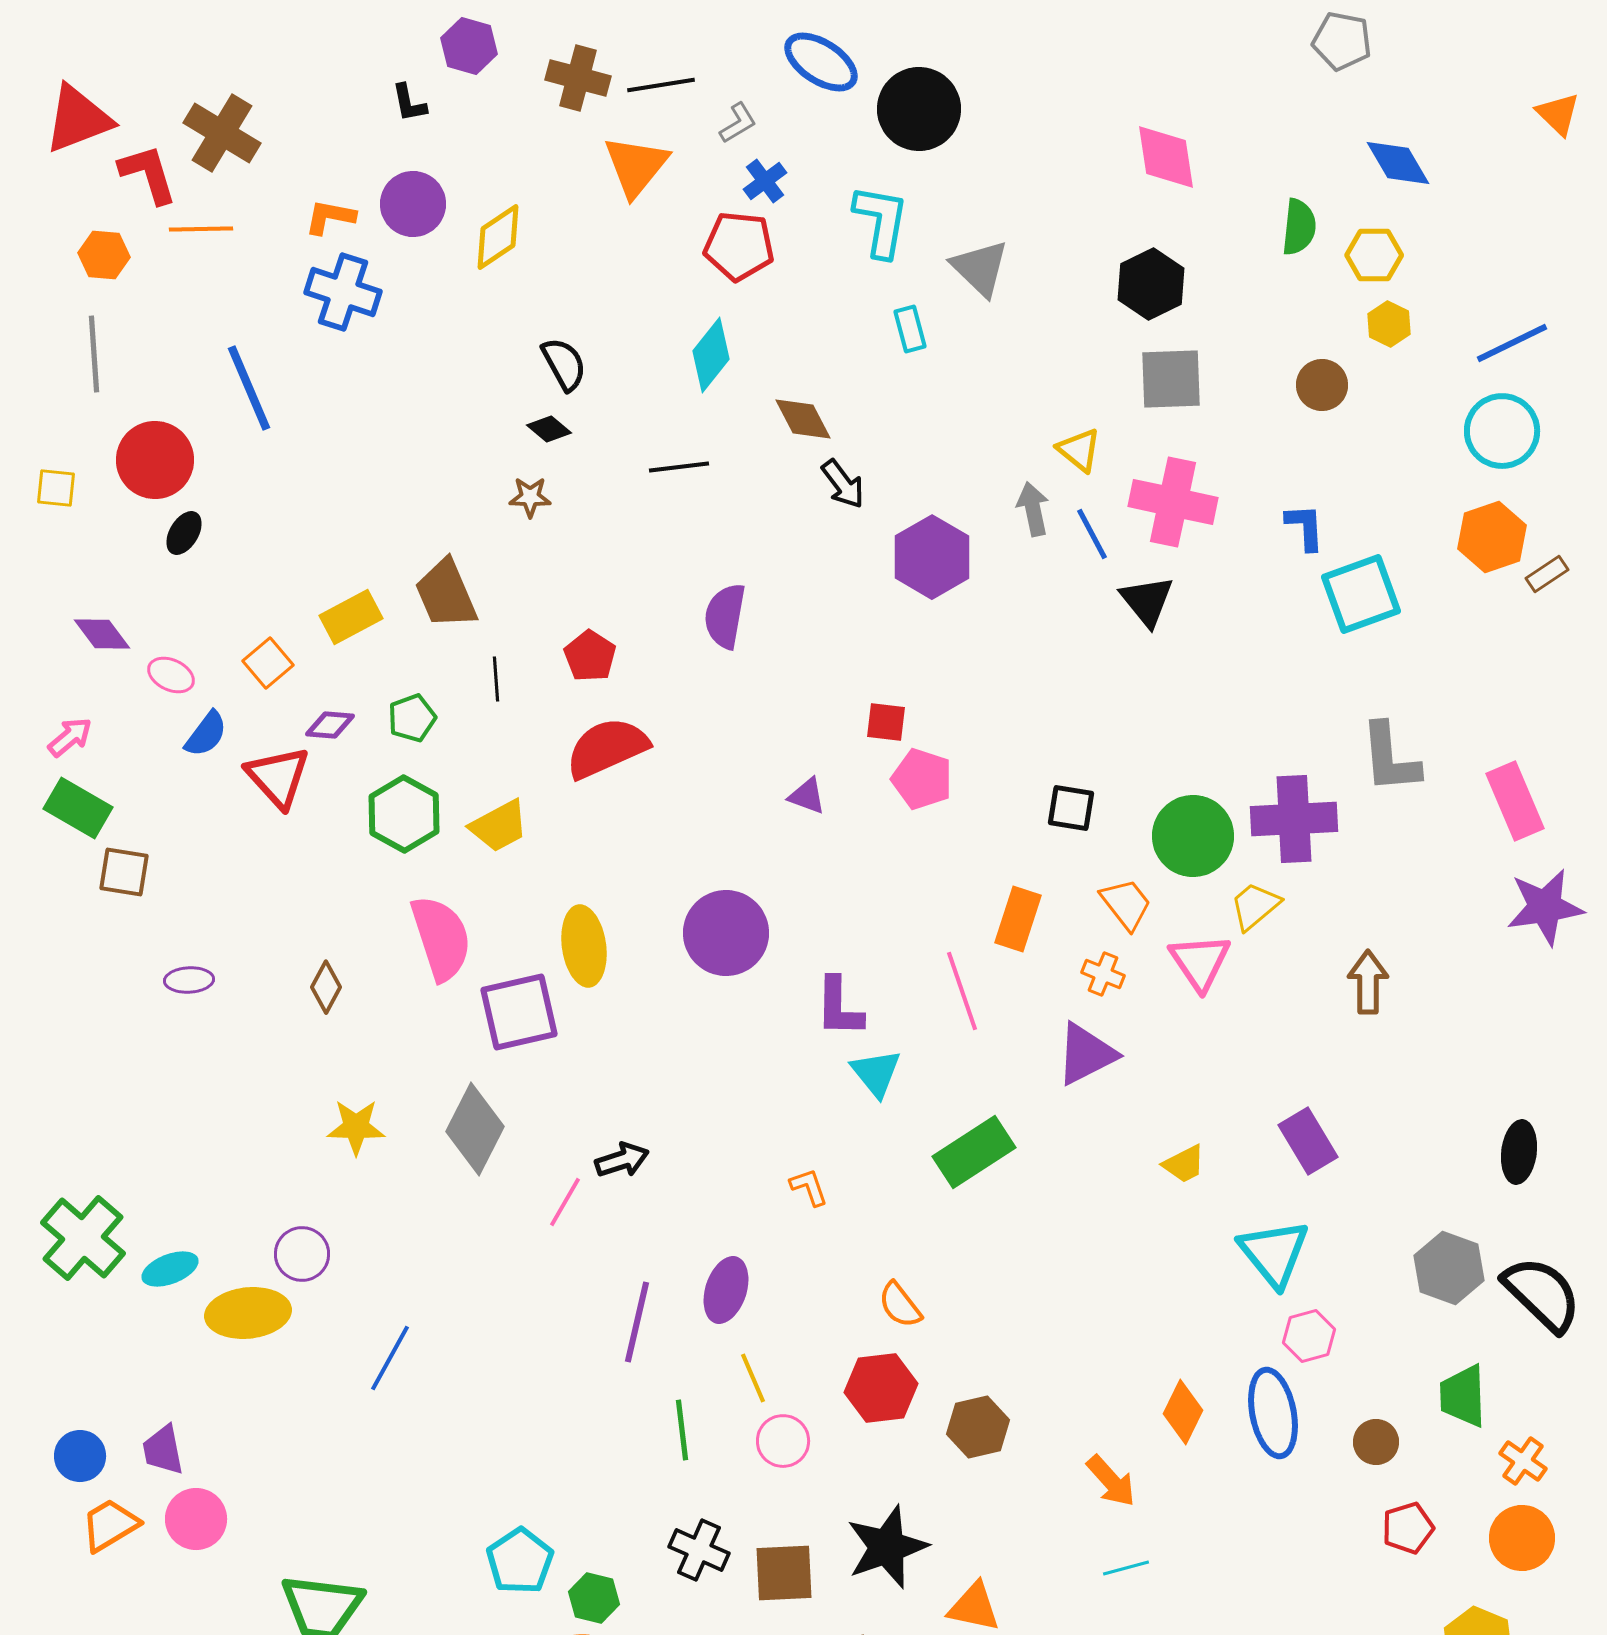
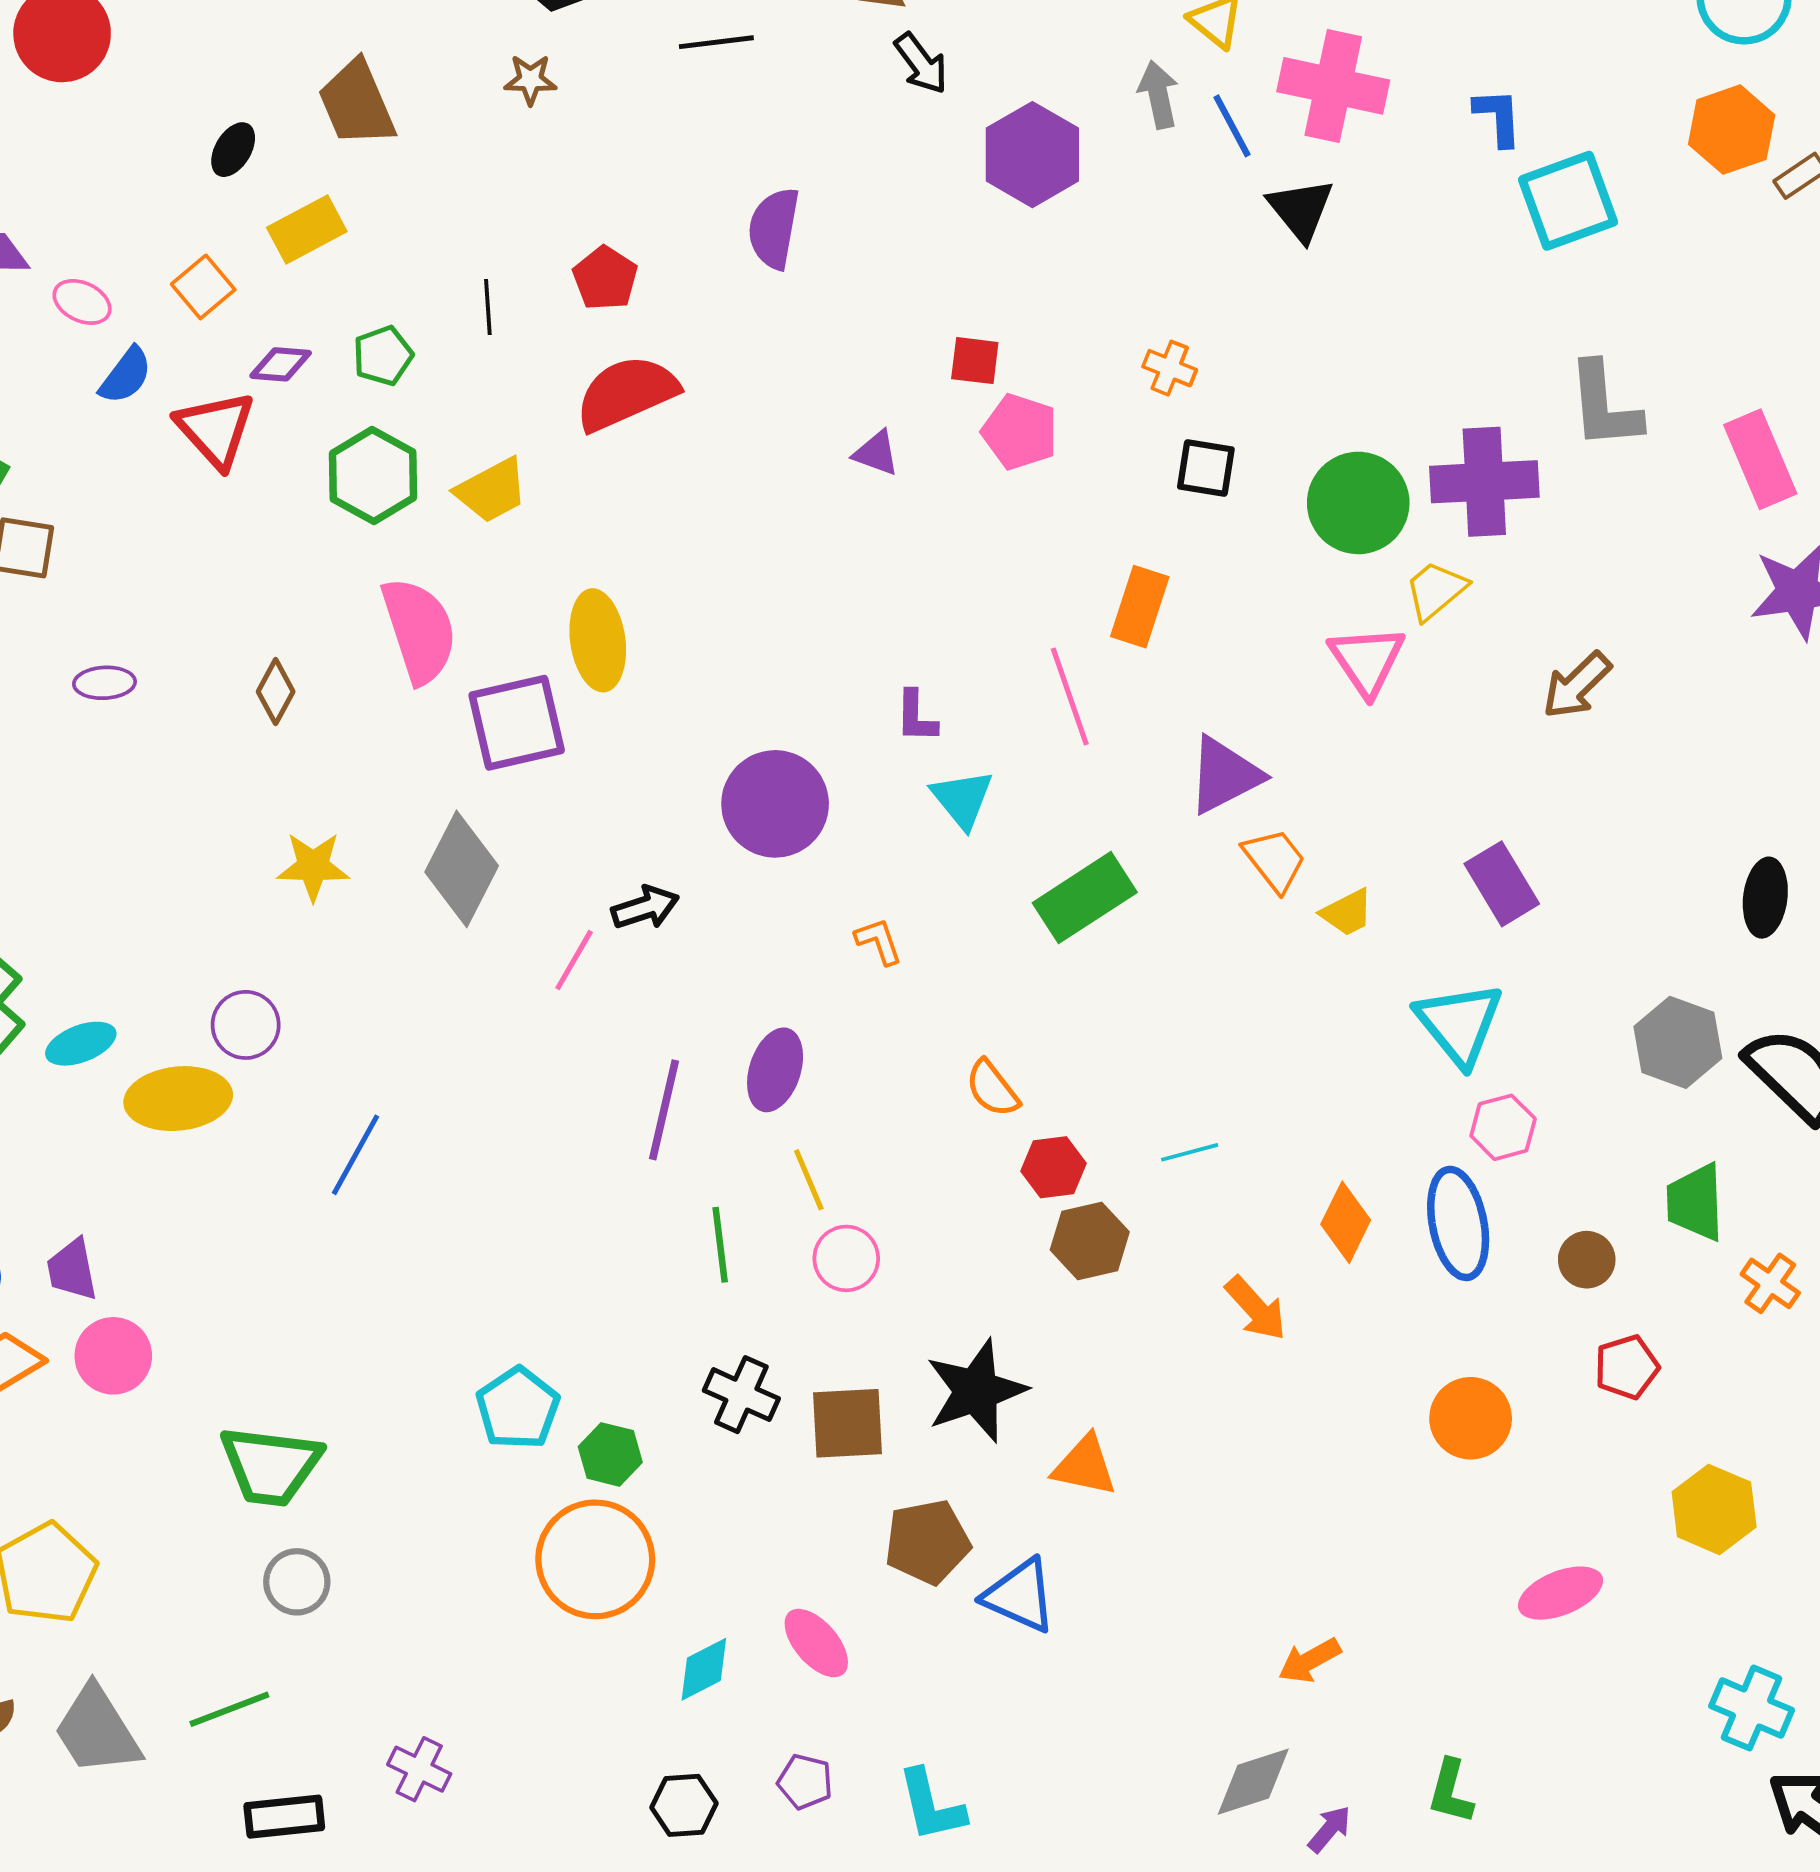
black ellipse: (184, 533) -> (233, 150), moved
brown trapezoid: (446, 594) -> (357, 103), moved
orange trapezoid: (1126, 904) -> (1275, 860), moved
purple circle: (726, 933) -> (775, 804), moved
orange cross: (1103, 974) -> (1170, 368), moved
brown arrow: (1368, 982) -> (1577, 685), turned -134
purple L-shape: (839, 1007) -> (916, 716), size x0.7
red hexagon: (881, 1388) -> (1054, 1167), moved, size x0.7
orange circle: (1522, 1538) -> (1471, 1418), moved
cyan line: (1126, 1568) -> (1190, 1152), moved

